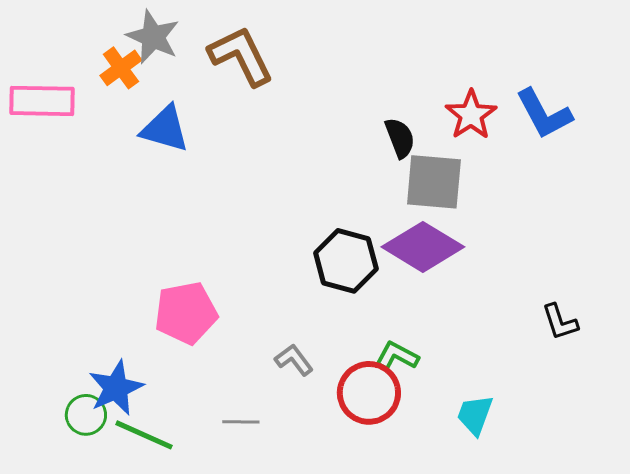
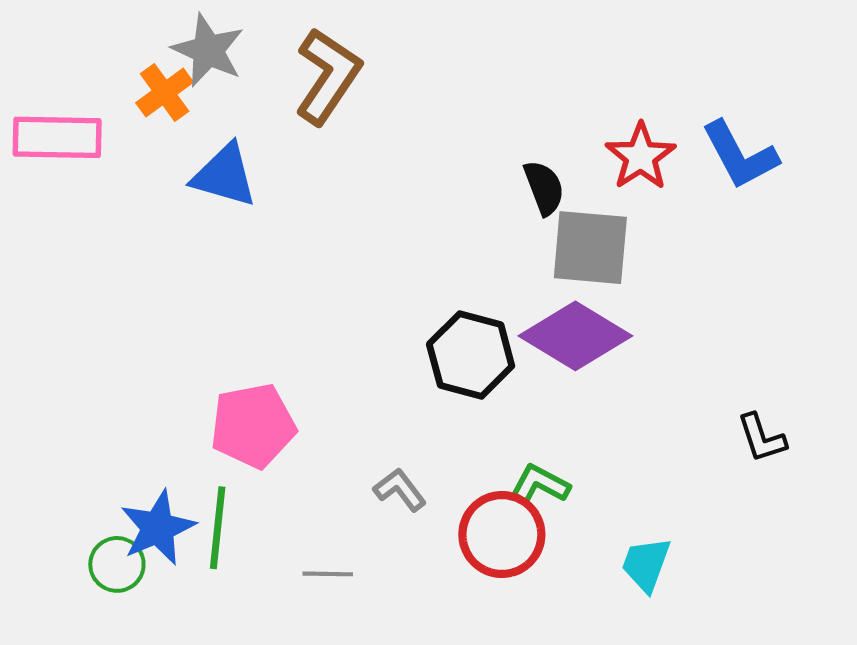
brown L-shape: (241, 56) -> (328, 76), turned 60
green line: (144, 435) -> (218, 528), moved, turned 72

